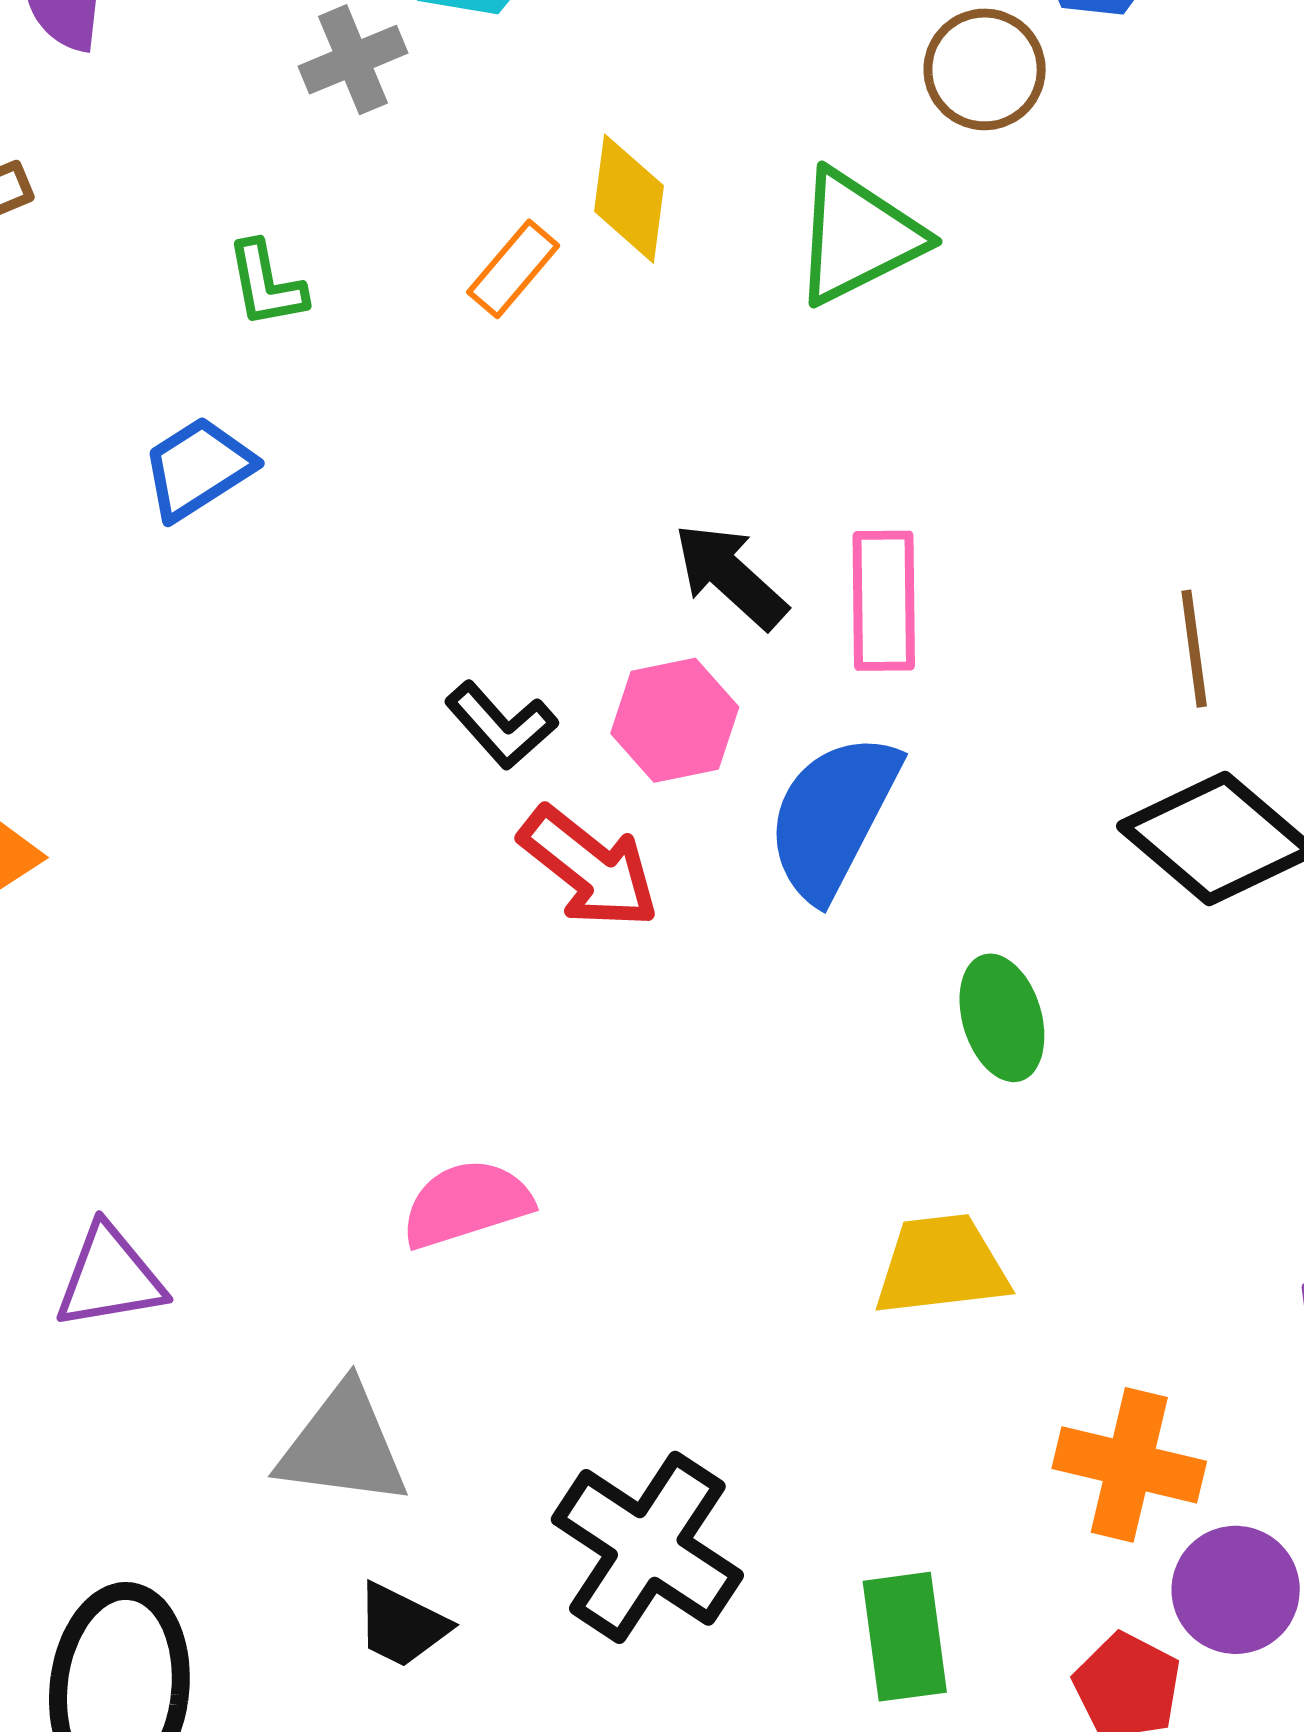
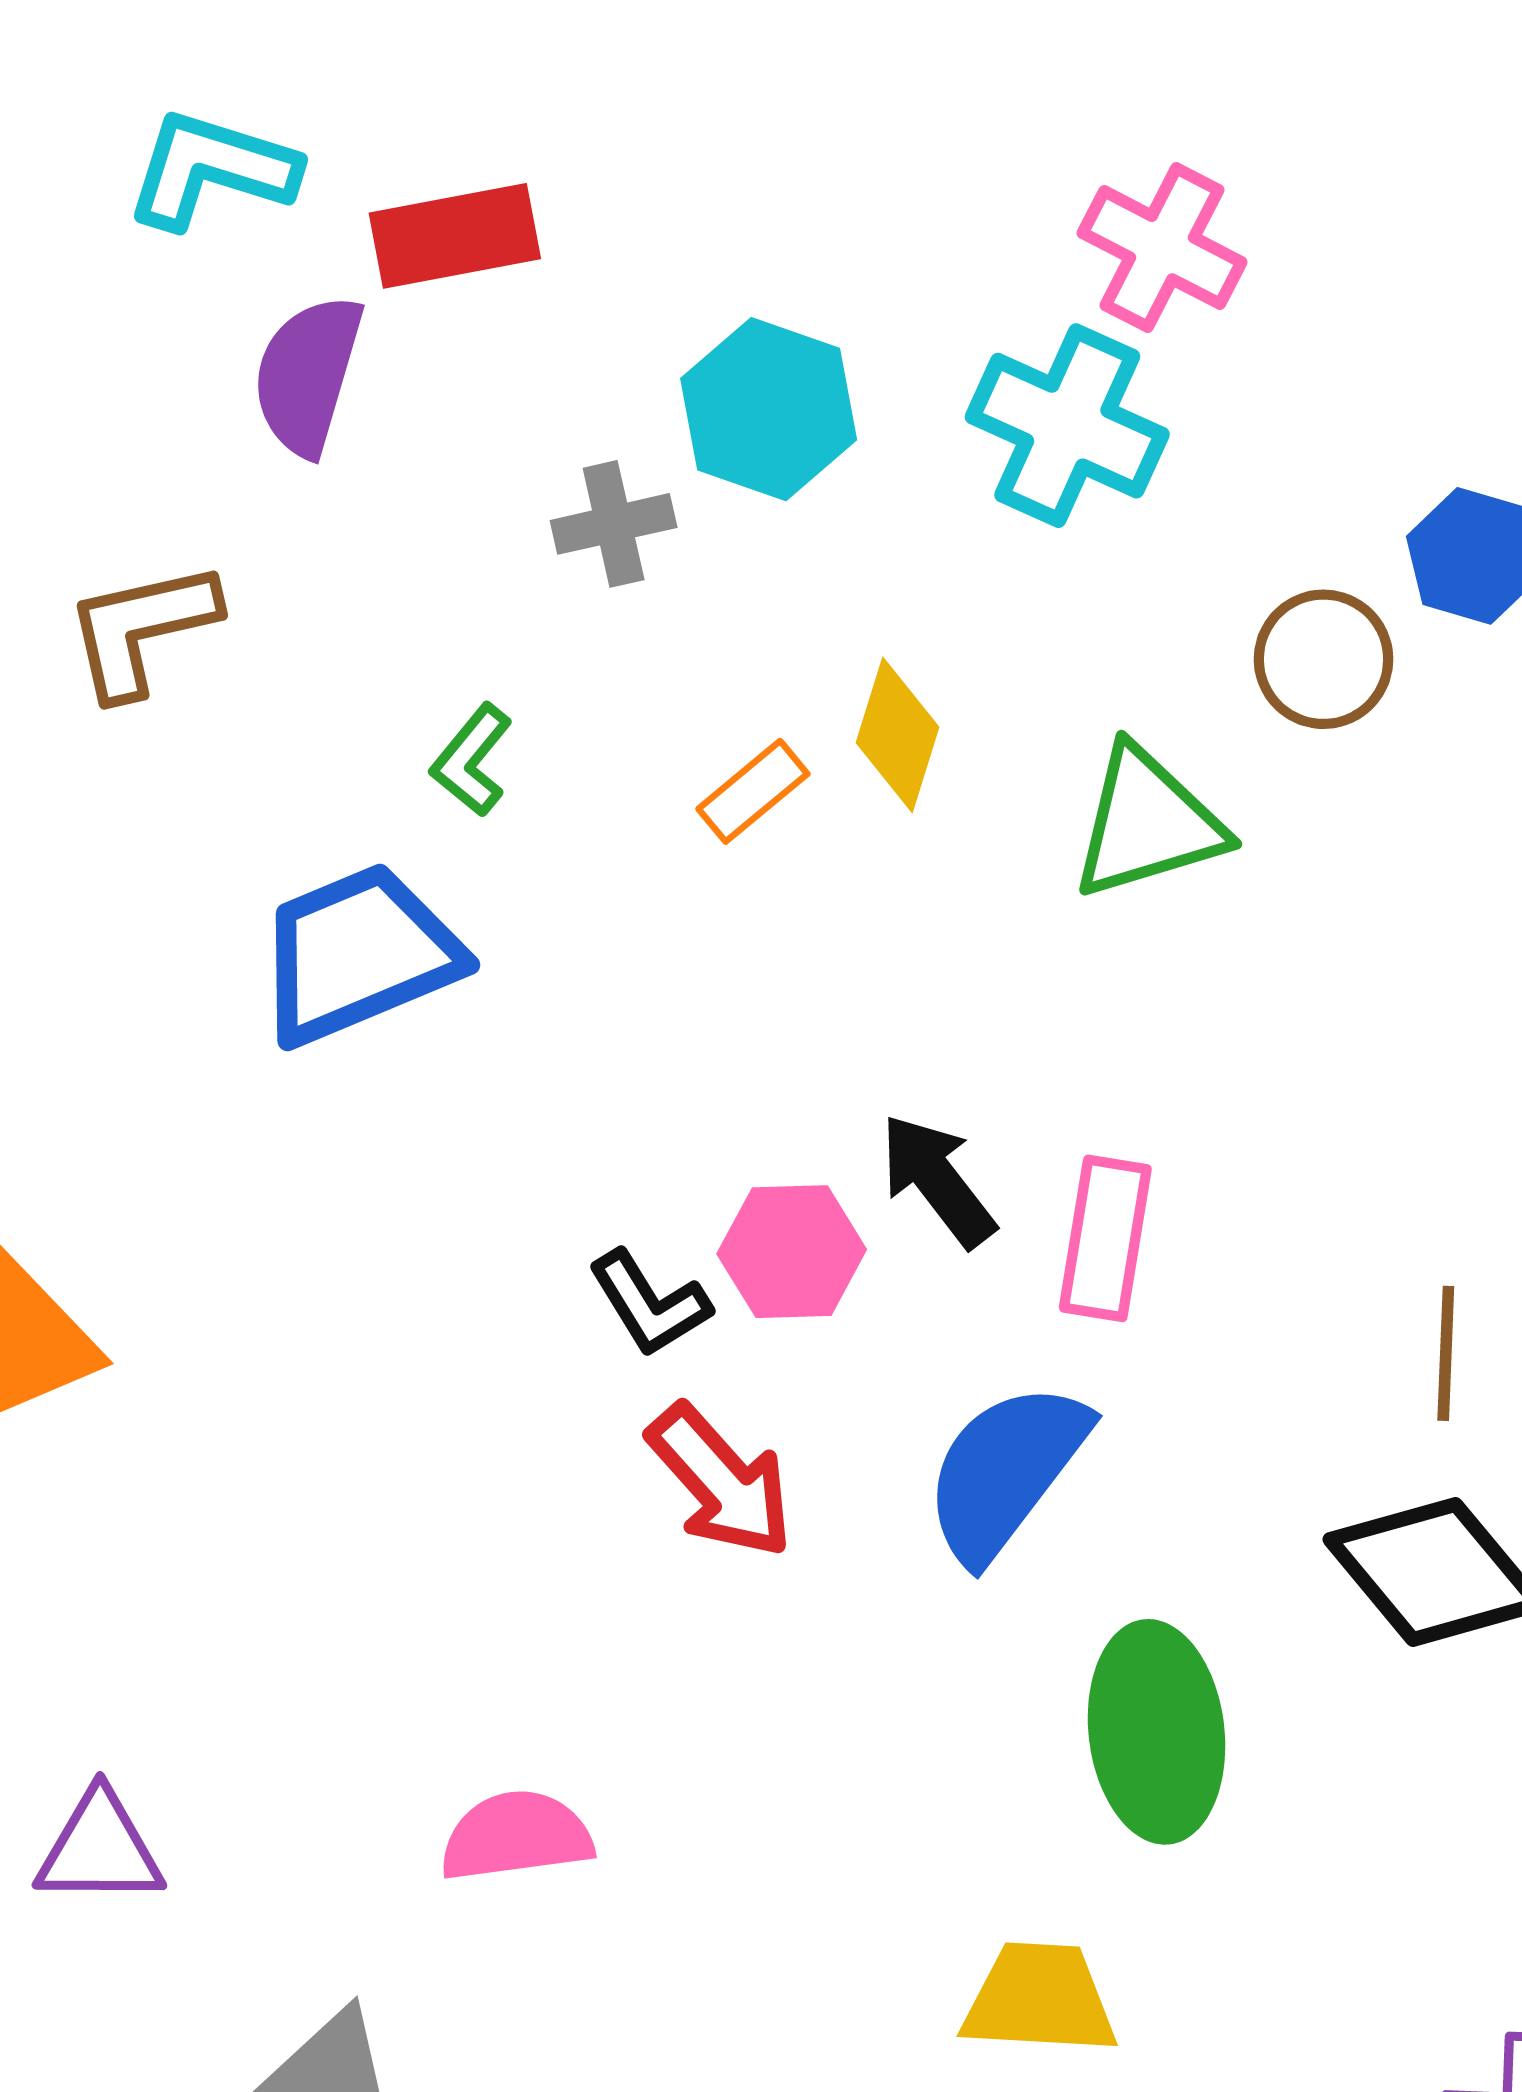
green L-shape: (266, 284) -> (472, 760), turned 40
blue trapezoid: (198, 468) -> (358, 954), size x1.6
pink hexagon: (675, 720) -> (792, 1252), moved
green ellipse: (1002, 1018) -> (1157, 1732), size x1.5

